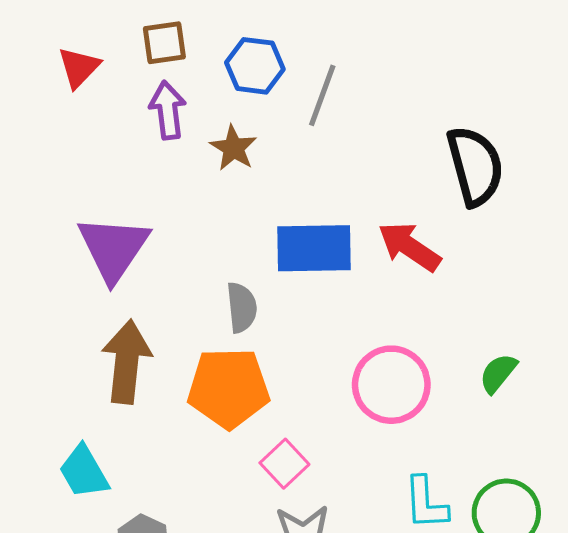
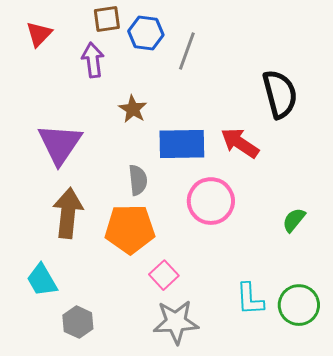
brown square: (164, 43) -> (107, 19), moved
brown star: (233, 148) -> (133, 109), moved
pink circle: (391, 385) -> (211, 201), moved

